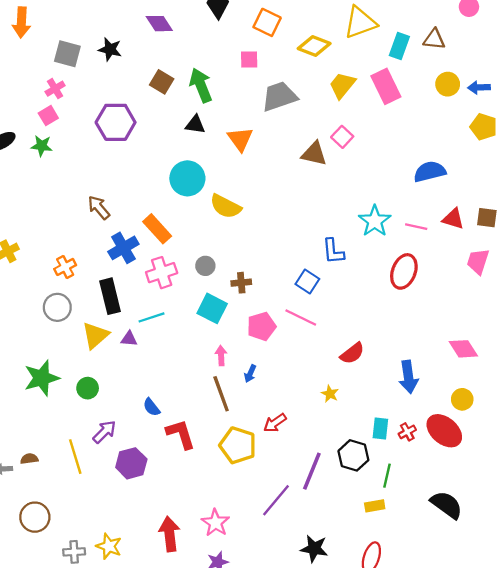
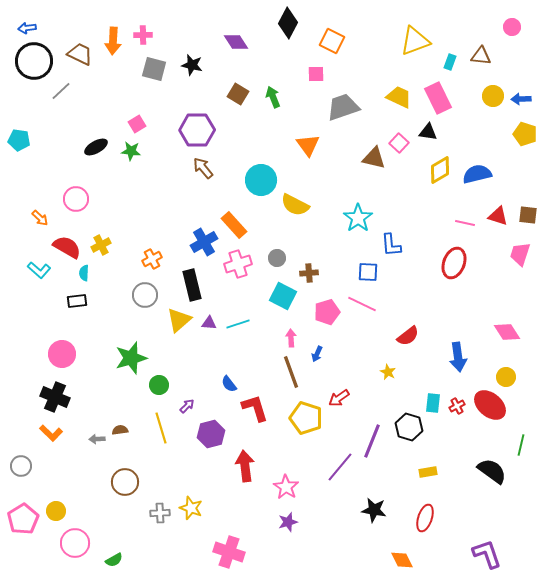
yellow diamond: (314, 46) -> (440, 170), moved, turned -52
cyan rectangle: (399, 46) -> (450, 62), size x0.7
green arrow: (201, 85) -> (273, 97), size x0.7
yellow trapezoid: (342, 85) -> (399, 97), turned 76
pink cross: (55, 89) -> (143, 35), moved, turned 30
black triangle: (195, 125) -> (428, 132), moved
brown arrow: (99, 208) -> (203, 168), moved
cyan star: (375, 221) -> (358, 218), moved
blue square: (307, 282) -> (368, 272), turned -30
cyan line: (152, 317) -> (238, 324), moved
green circle: (88, 388) -> (159, 385), moved
purple arrow: (104, 432) -> (187, 406), size x0.7
green line: (387, 476) -> (521, 445), moved
red arrow: (169, 534) -> (245, 466), moved

